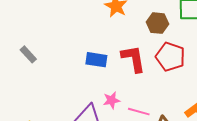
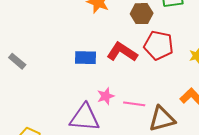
red L-shape: (133, 59) -> (122, 52), turned -40

